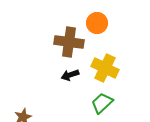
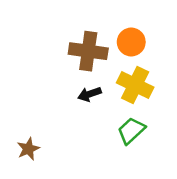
orange circle: (97, 23) -> (131, 42), moved

